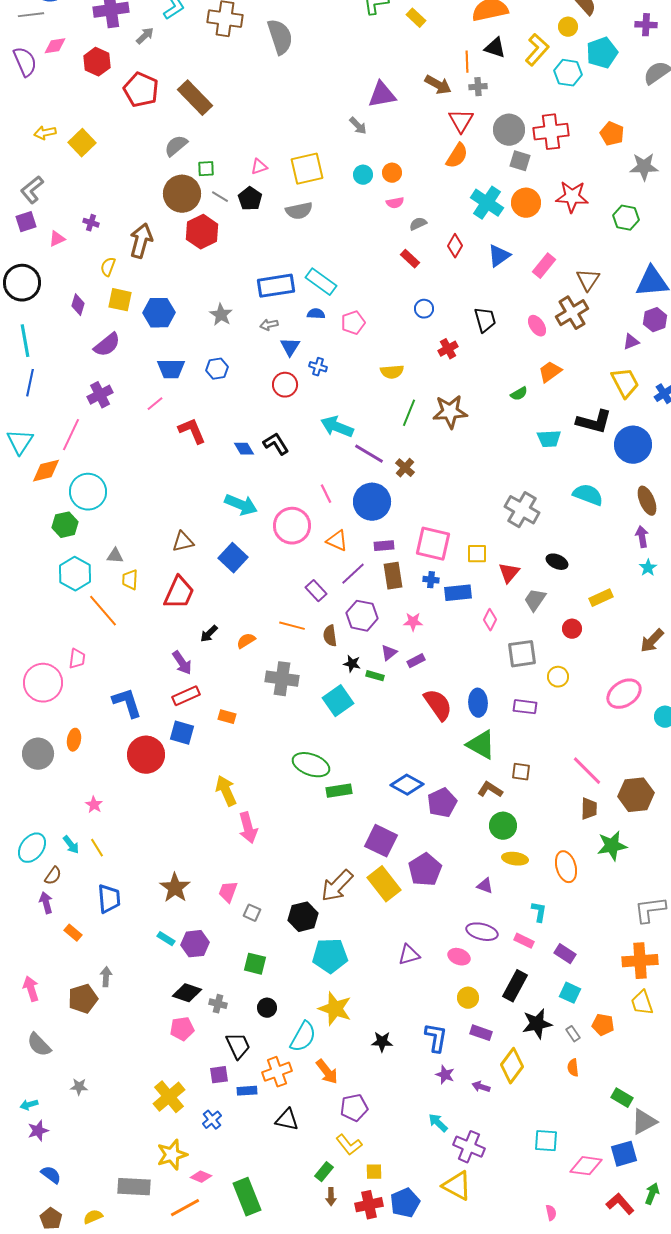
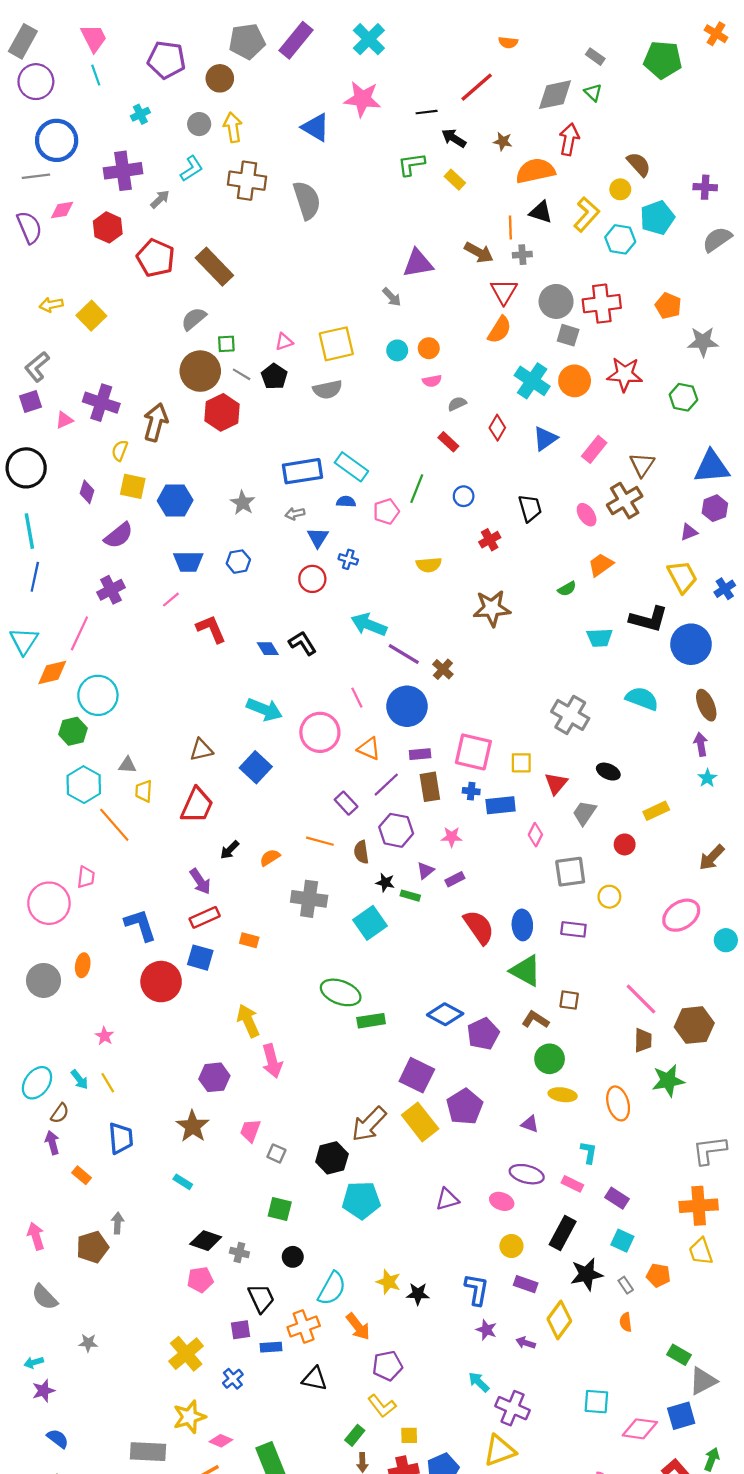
purple cross: (91, 223) -> (101, 403), size x2.0
green line: (409, 413) -> (417, 489), moved
purple hexagon: (195, 944) -> (214, 1077), moved
yellow star: (335, 1009) -> (388, 1282), moved, size x0.7
yellow triangle: (457, 1186) -> (499, 1451), turned -48

